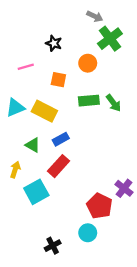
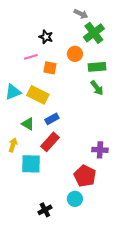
pink line: (26, 67) -> (31, 57), moved
green rectangle: (89, 101) -> (97, 67), moved
purple cross: (124, 188) -> (100, 150), moved, turned -35
cyan square: (36, 192) -> (31, 164), turned 30

